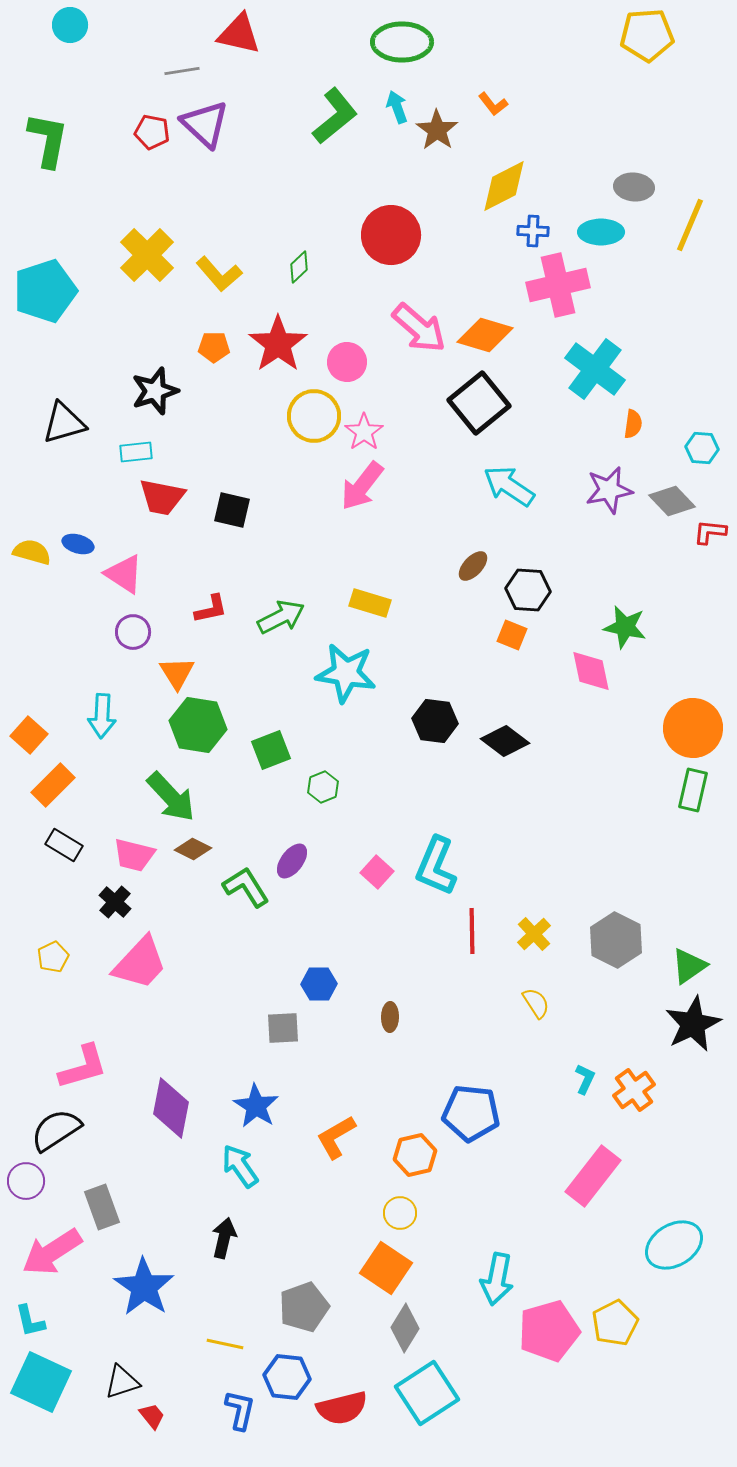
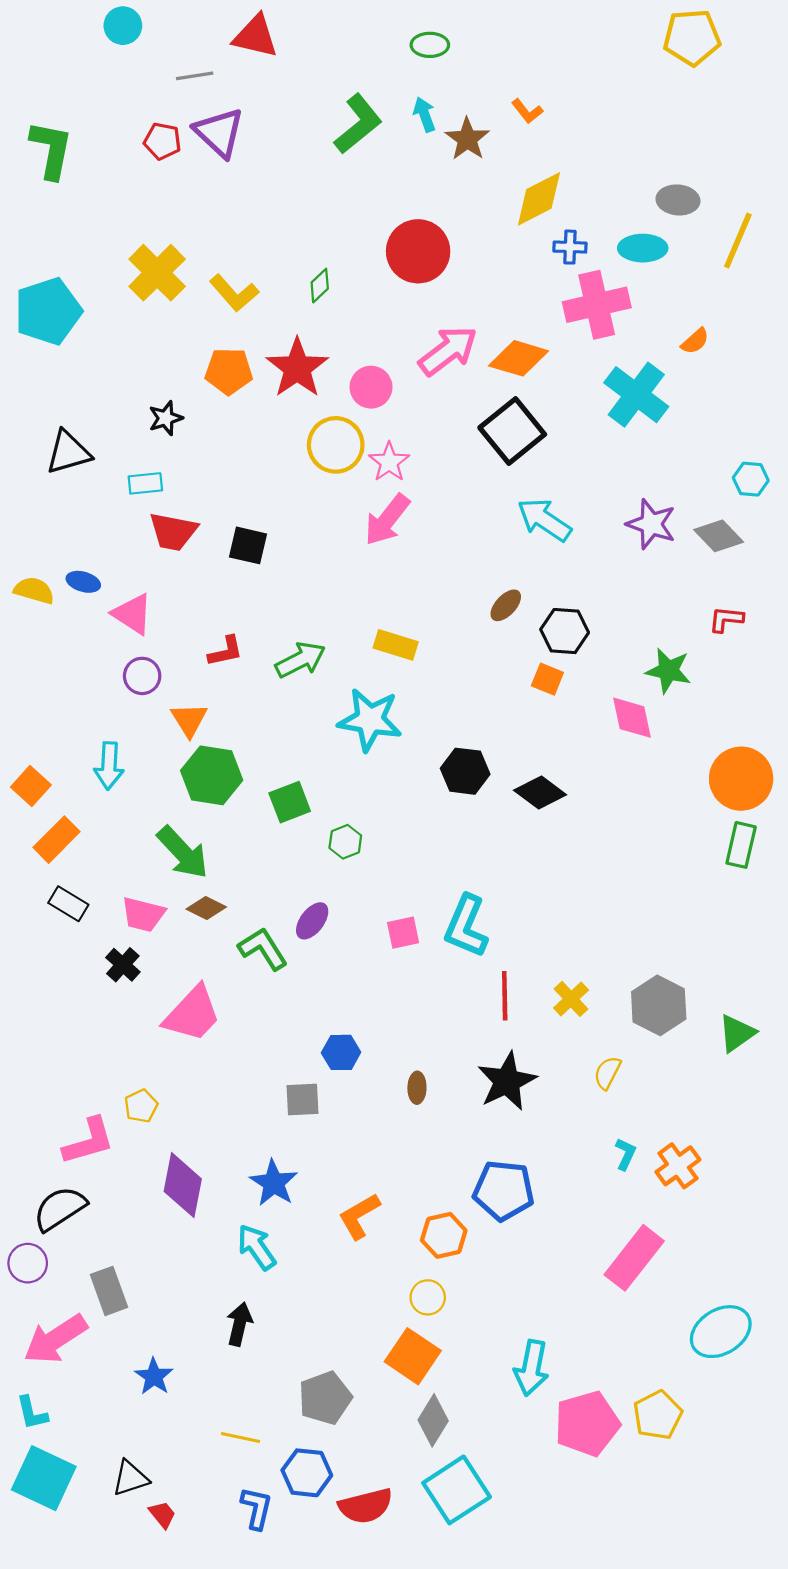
cyan circle: (70, 25) -> (123, 26), moved
green ellipse: (402, 42) -> (430, 45), size x0.6
pink arrow: (419, 328) -> (448, 351), turned -78
orange pentagon: (214, 347) -> (229, 371), size x1.4
black star: (155, 391) -> (166, 418), size x0.7
orange semicircle: (633, 424) -> (695, 341), moved, turned 40
purple star: (609, 490) -> (651, 524), turned 30
red L-shape: (710, 532) -> (726, 619), moved
pink square: (377, 872) -> (403, 933), turned 36
yellow pentagon: (53, 957) -> (141, 1106), moved
pink trapezoid: (140, 963) -> (192, 1014), moved
yellow semicircle: (536, 1003) -> (607, 1073), moved, turned -120
black star: (693, 1024) -> (507, 1081), moved
blue star: (144, 1287) -> (154, 1377), size x0.6

